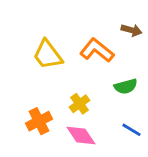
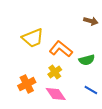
orange L-shape: (97, 50) -> (61, 49), moved
yellow trapezoid: (48, 55) -> (33, 38), turned -75

